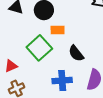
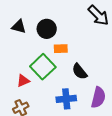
red triangle: (11, 66) -> (23, 81), moved

